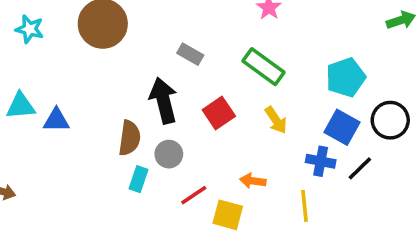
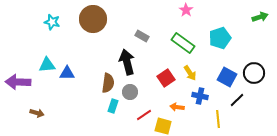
cyan pentagon: (346, 77) -> (220, 38), moved
red square: (219, 113) -> (166, 78), moved
blue cross: (321, 161) -> (200, 96), moved
yellow line: (305, 206) -> (218, 119), moved

